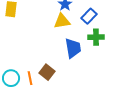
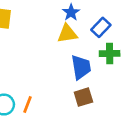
brown square: (47, 72) -> (83, 97), moved, turned 35
orange line: (30, 78) -> (27, 105), turned 32

